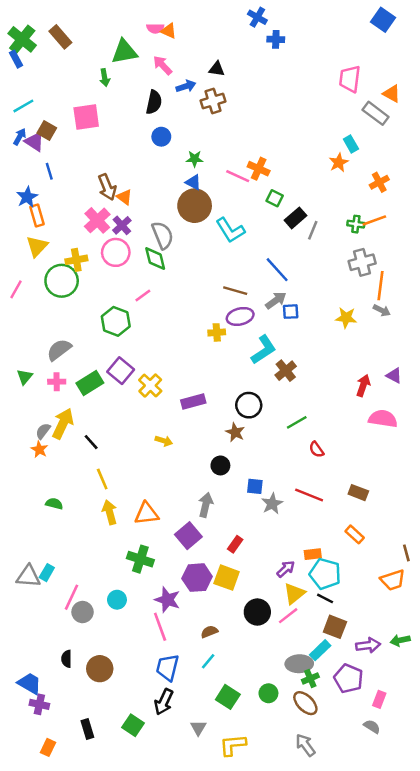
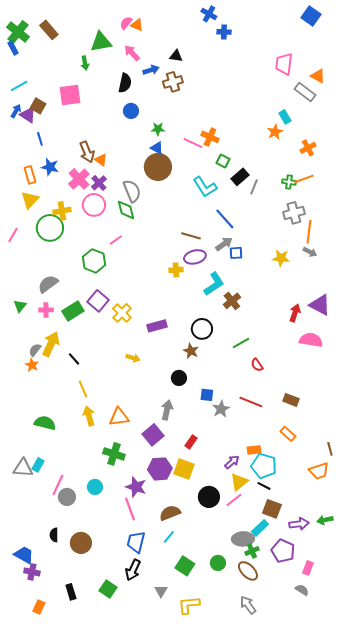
pink semicircle: (155, 28) -> (126, 23), turned 128
blue star: (27, 197) -> (50, 167), moved, turned -30
cyan L-shape: (230, 230) -> (205, 187), moved
purple triangle: (394, 376) -> (320, 305), size x1.6
green semicircle: (54, 504) -> (45, 423), moved, size x1.5
brown semicircle: (209, 632) -> (170, 513), size x1.5

